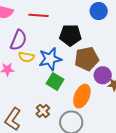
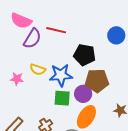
purple semicircle: (18, 40) -> (32, 39), moved
purple circle: (103, 75) -> (83, 94), moved
green square: (55, 81) -> (62, 98), turned -36

